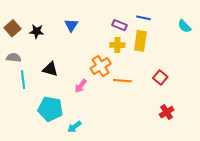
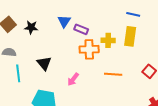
purple rectangle: (119, 25) -> (81, 29), moved
orange cross: (101, 66) -> (89, 49), moved, turned 30
black triangle: (50, 69) -> (44, 63), turned 35

